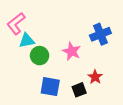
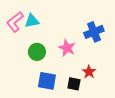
cyan triangle: (27, 41) -> (32, 21), moved
black square: (79, 90) -> (74, 84), turned 32

